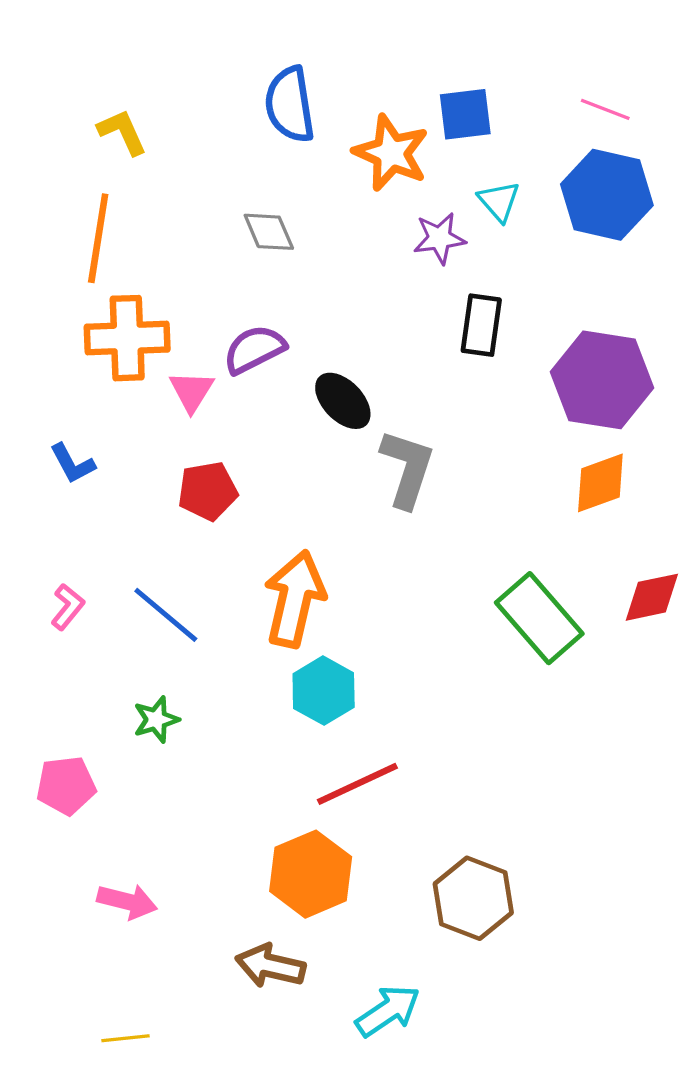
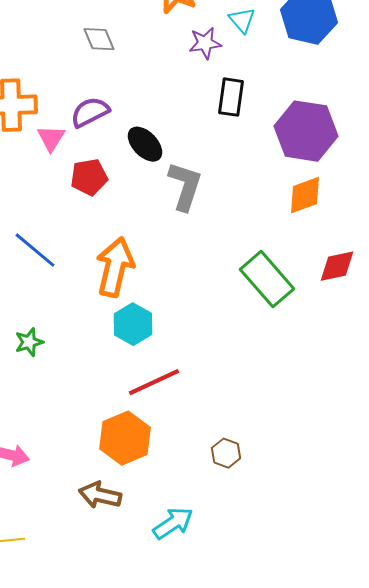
red pentagon: (208, 491) -> (89, 177), moved
blue line: (166, 615) -> (35, 250), moved
brown hexagon: (473, 898) -> (226, 453), size x0.6

